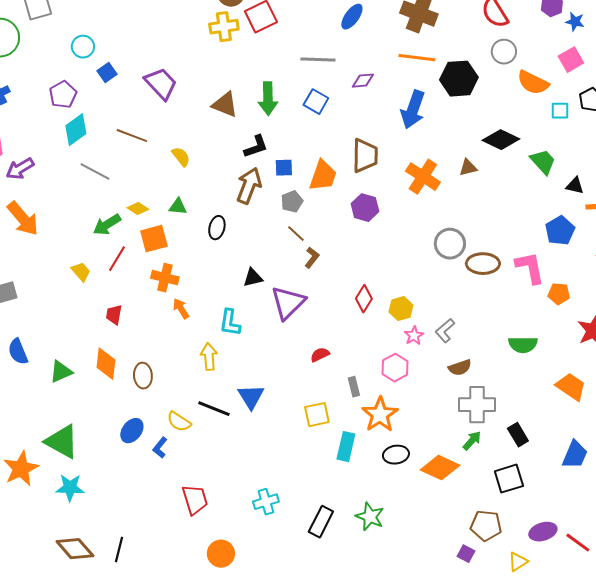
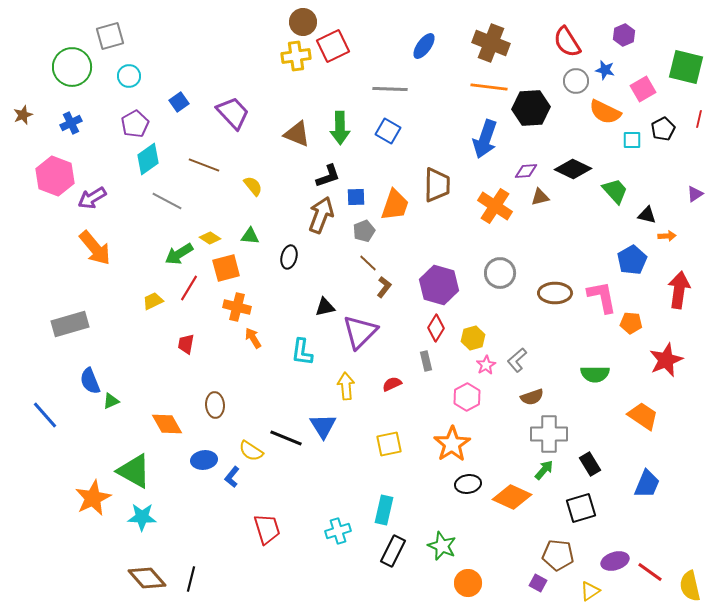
blue star: (575, 22) -> (605, 70), moved
cyan circle: (83, 47) -> (129, 76), moved
purple diamond: (363, 81) -> (526, 171), moved
purple hexagon: (365, 208) -> (439, 285), moved, size x1.4
gray circle: (450, 244) -> (500, 273), moved
yellow trapezoid: (81, 272) -> (153, 301), turned -75
yellow arrow: (209, 357) -> (346, 386), moved
orange diamond: (106, 364) -> (167, 424), moved, turned -36
green triangle: (61, 372) -> (111, 401), moved, size x0.7
gray rectangle: (354, 387) -> (426, 361), moved
blue ellipse: (132, 431) -> (204, 460), turned 45
cyan rectangle: (346, 447) -> (384, 510), moved
orange circle: (221, 554) -> (468, 583), moved

